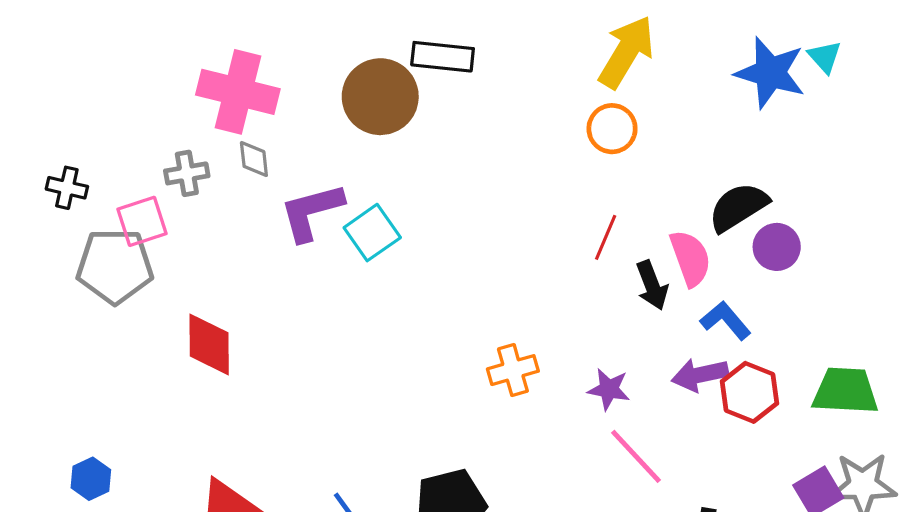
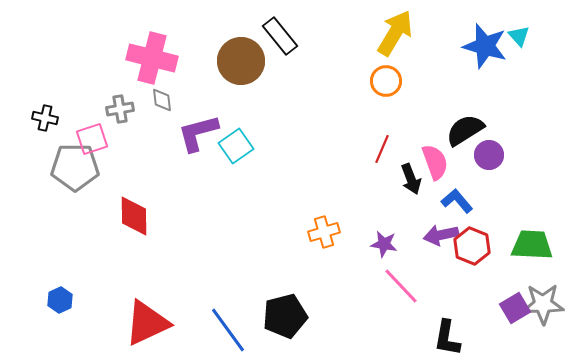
black rectangle: (443, 57) -> (280, 36), turned 45

